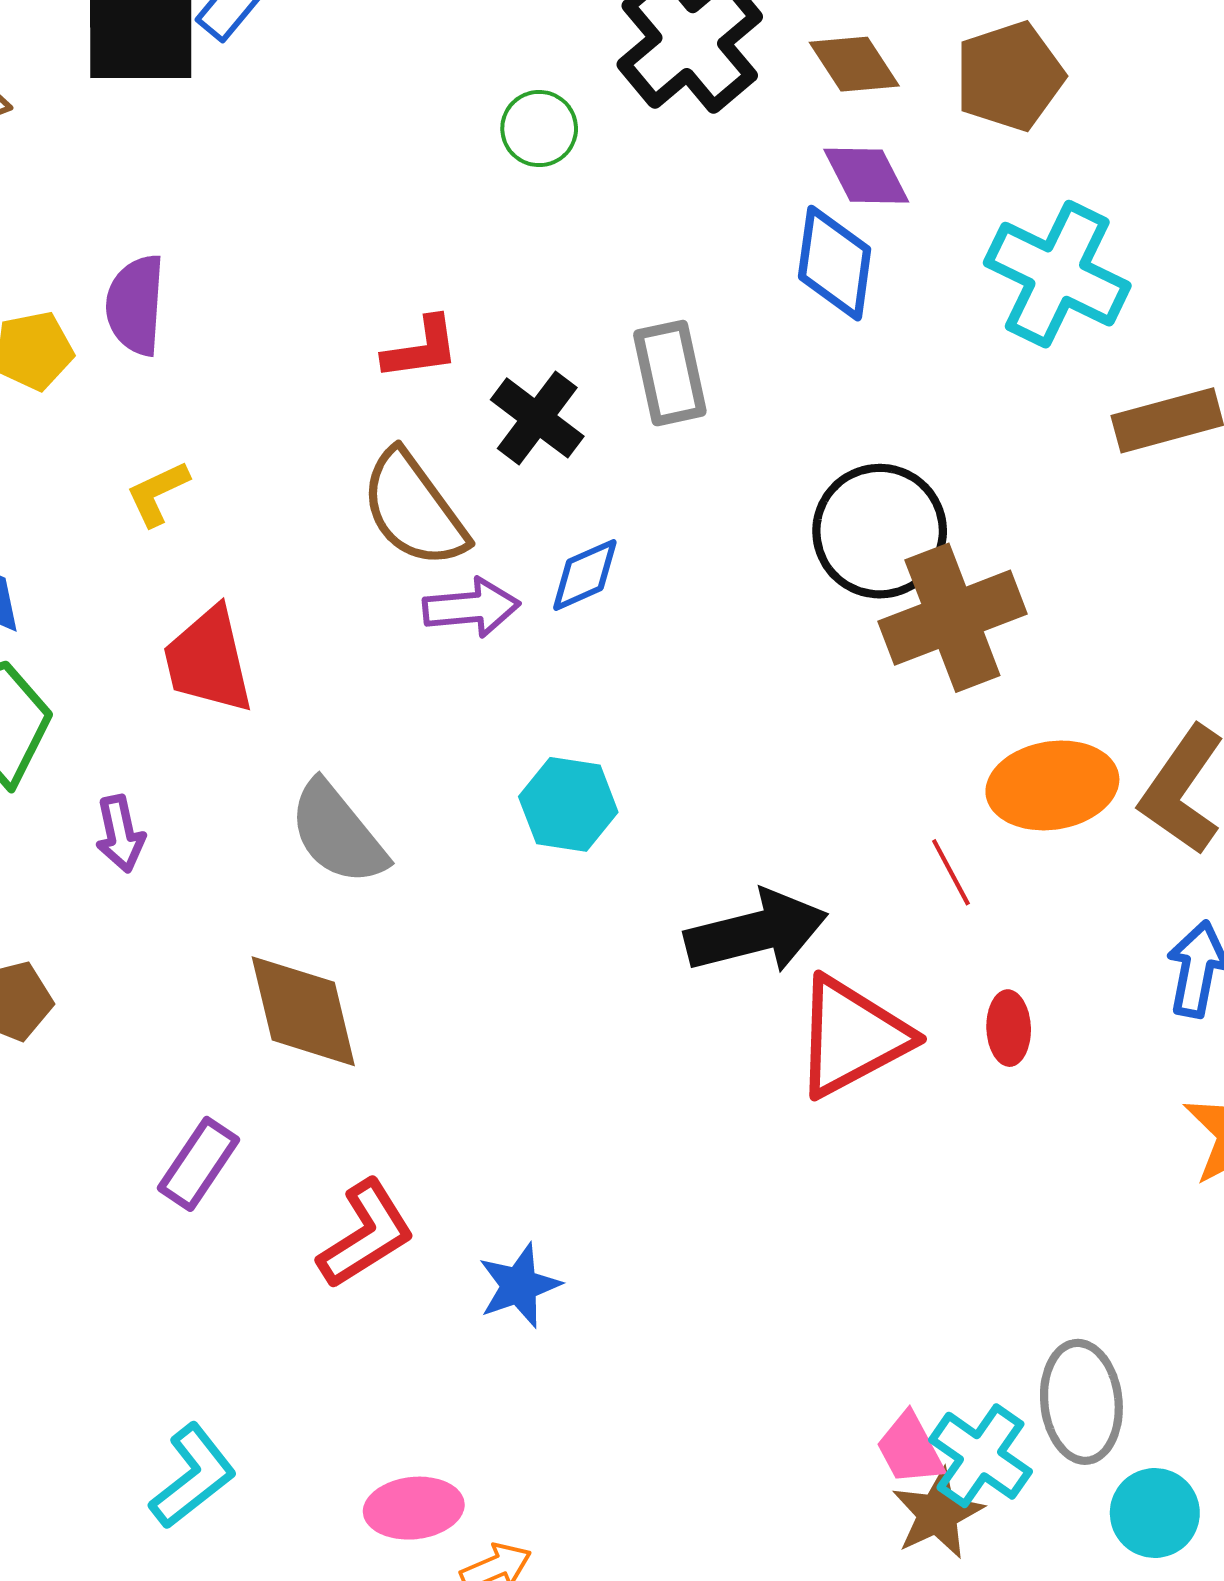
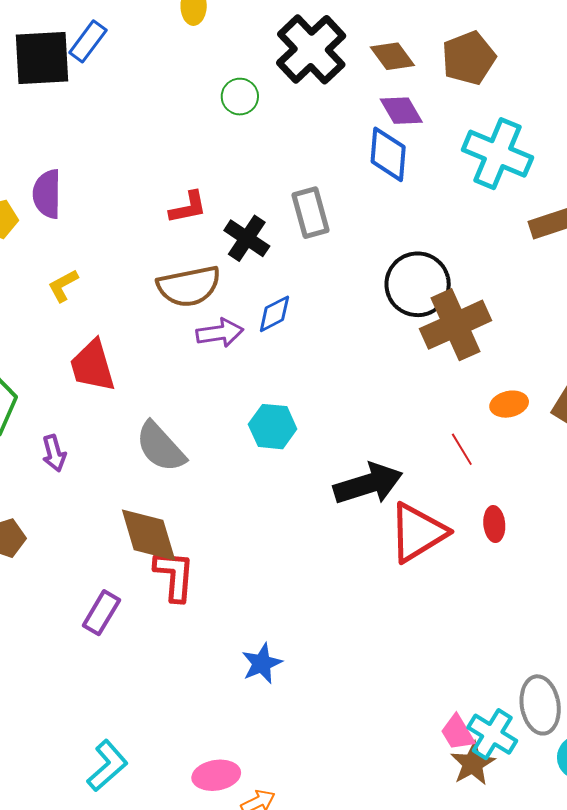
brown semicircle: (414, 509) -> (189, 286), turned -62
orange ellipse: (1052, 785) -> (509, 404), size x0.6
red L-shape: (366, 1234) -> (174, 575), moved, turned -50

